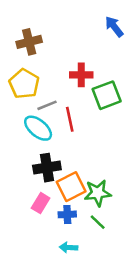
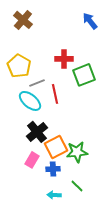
brown cross: (29, 42) -> (23, 20), moved, turned -36
black cross: (47, 168) -> (37, 132), turned -30
green line: (98, 222) -> (77, 186), moved

